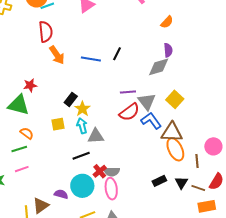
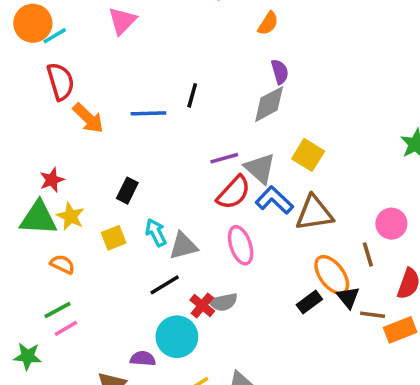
yellow star: (82, 109) -> (71, 216), moved
green line: (19, 149) -> (57, 310), moved
orange ellipse: (175, 149) -> (332, 275), moved
brown line: (198, 188) -> (373, 315), moved
pink ellipse: (111, 189) -> (241, 245), moved

